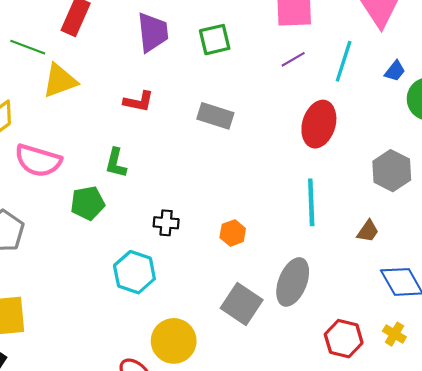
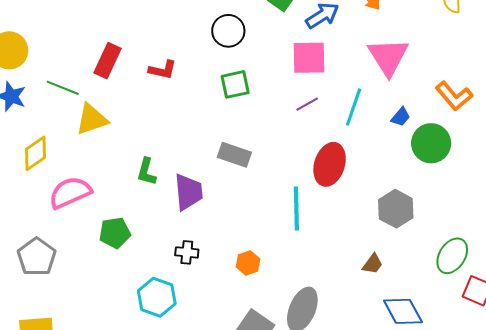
purple trapezoid: (153, 32) -> (188, 192), moved
red L-shape: (138, 101) -> (163, 70), moved
pink semicircle: (38, 161) -> (70, 193), turned 138
green L-shape: (116, 163) -> (146, 172), moved
cyan line: (311, 202) -> (296, 208), moved

